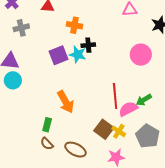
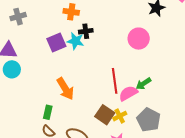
yellow cross: (119, 131) -> (120, 116), turned 32

